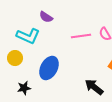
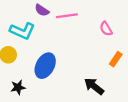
pink line: (81, 36) -> (67, 16), moved

